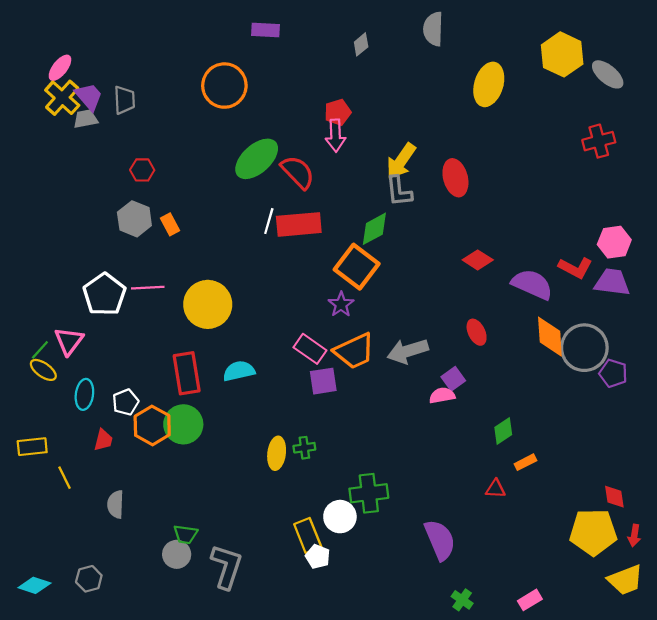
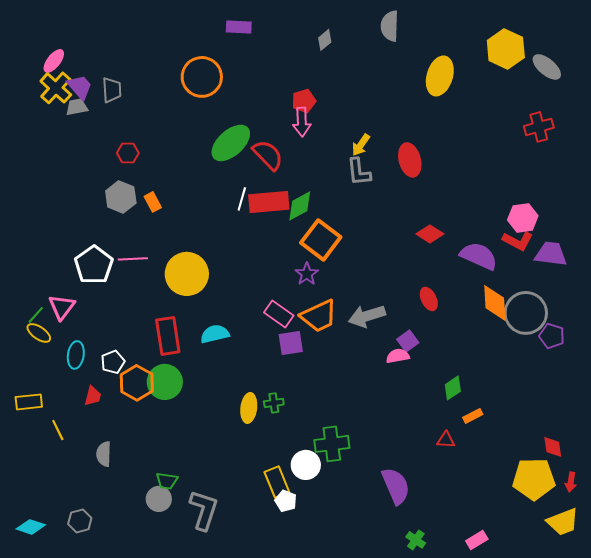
yellow arrow: (401, 161) -> (361, 145), size x0.7
green diamond: (374, 229) -> (300, 206), moved
pink hexagon: (614, 242) -> (523, 218), moved

